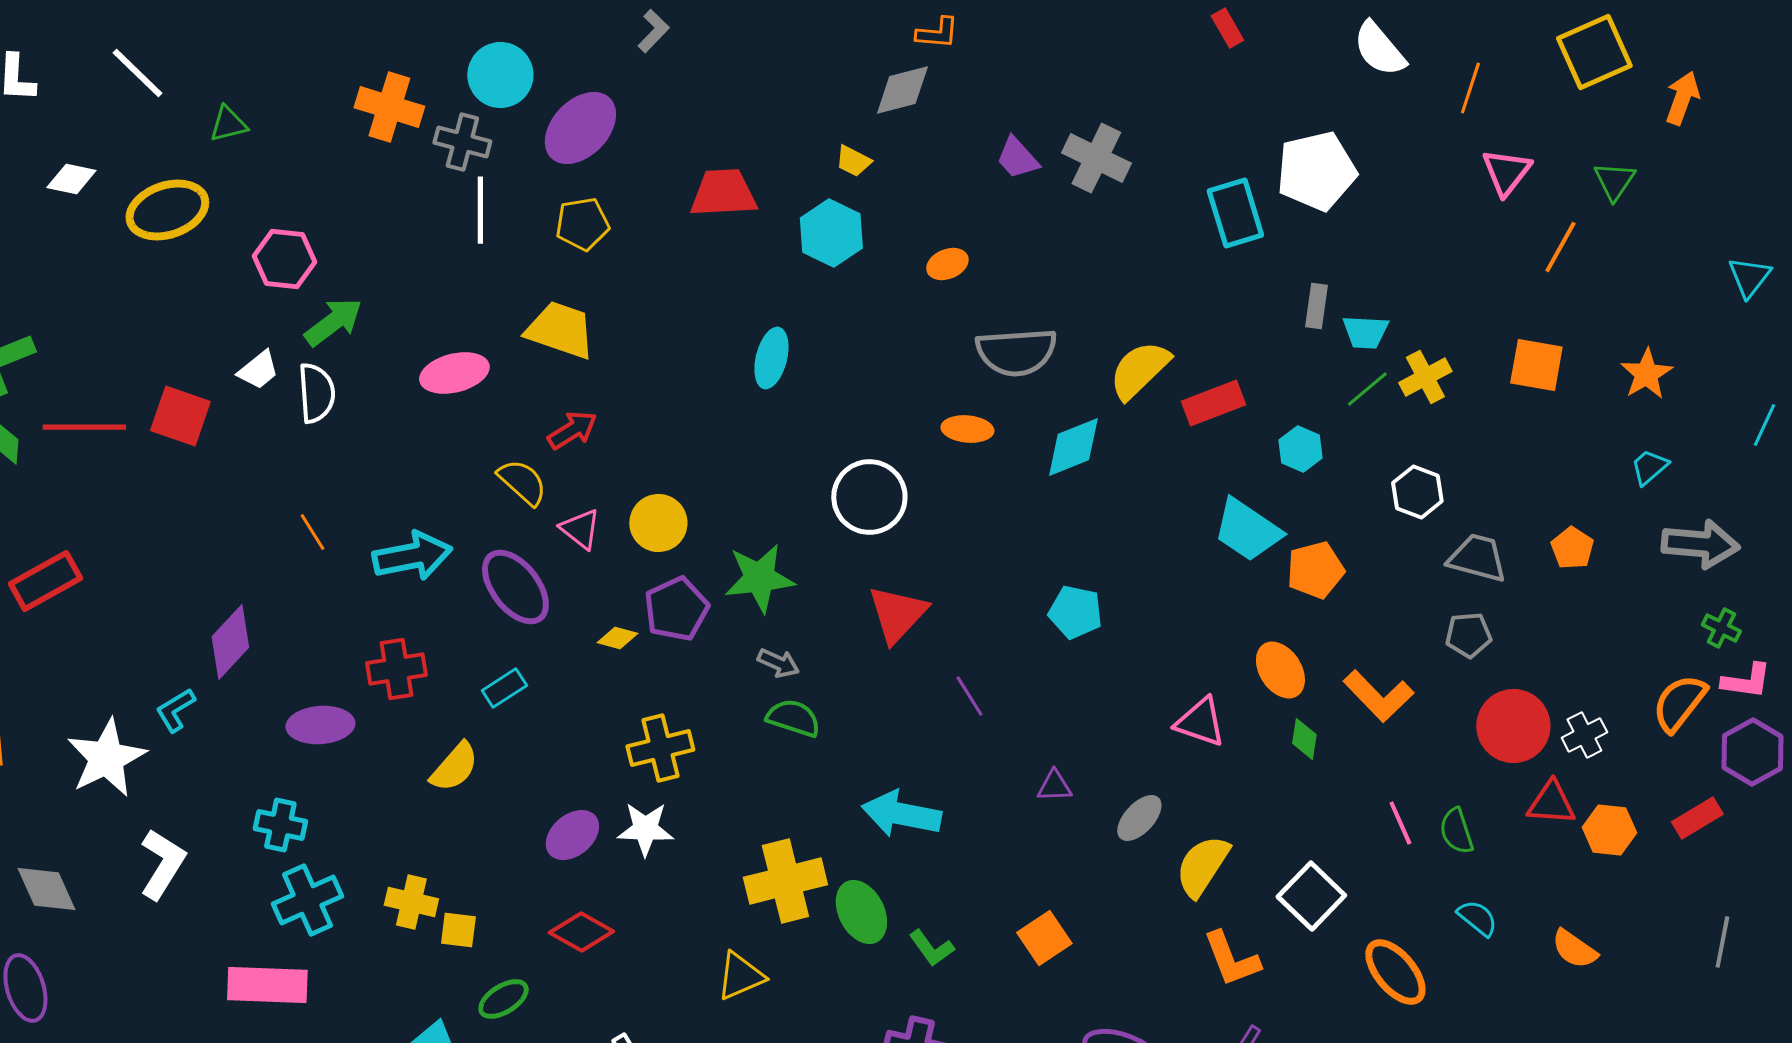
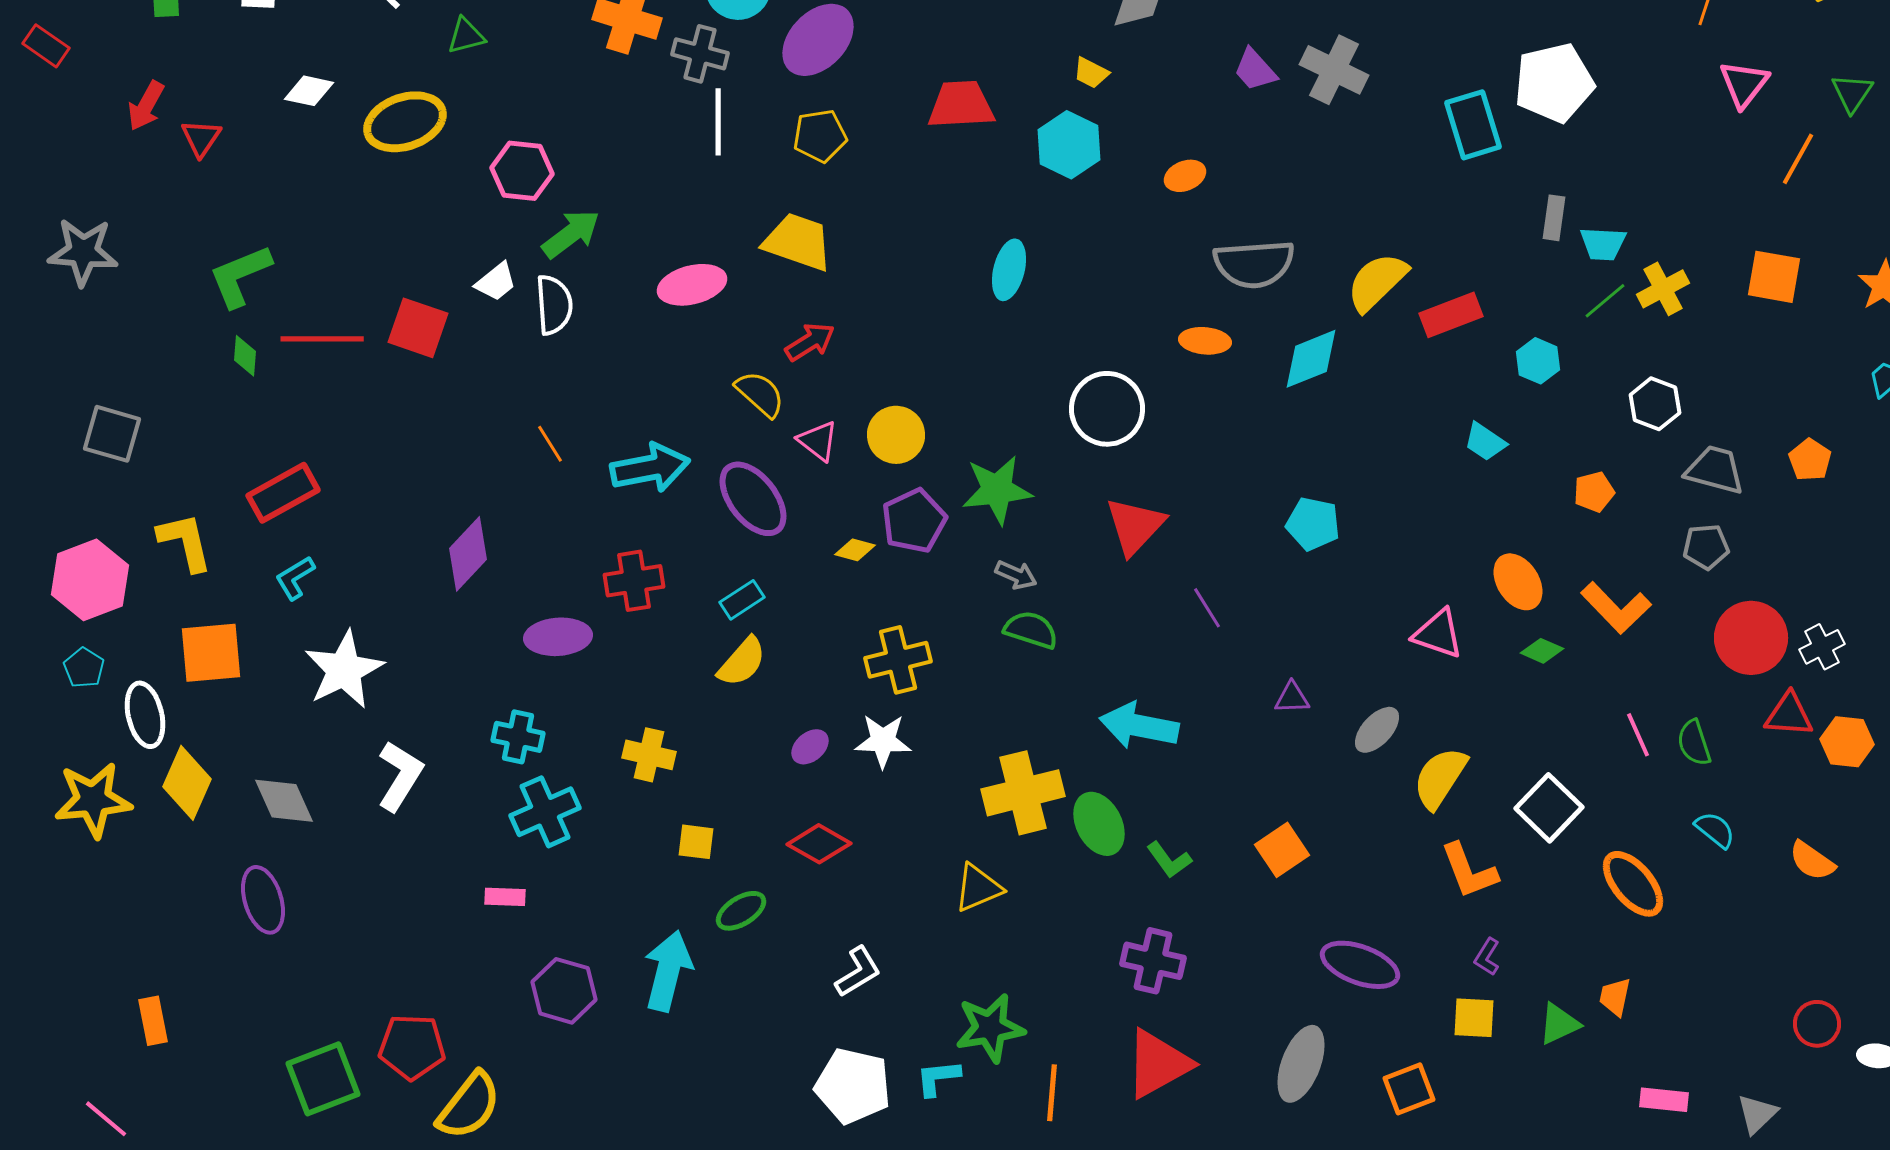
cyan trapezoid: (1247, 530) -> (1485, 442), size x0.6
orange pentagon: (1315, 570) -> (1594, 492), moved, size x0.7
cyan L-shape: (175, 710) -> (295, 578), moved
green diamond: (1304, 739) -> (1542, 651), turned -75
yellow semicircle: (454, 767) -> (742, 662), moved
purple ellipse: (572, 835) -> (810, 747), size x0.7
yellow cross: (411, 902) -> (649, 755), moved
pink rectangle: (267, 985) -> (505, 897), size x0.5

